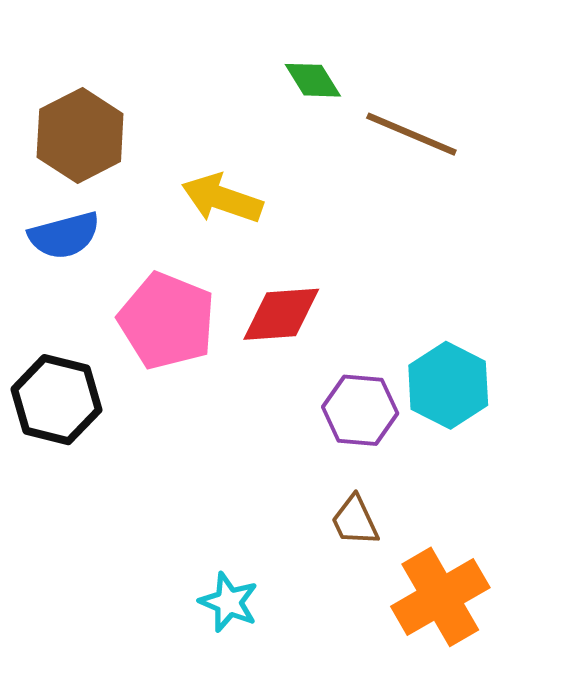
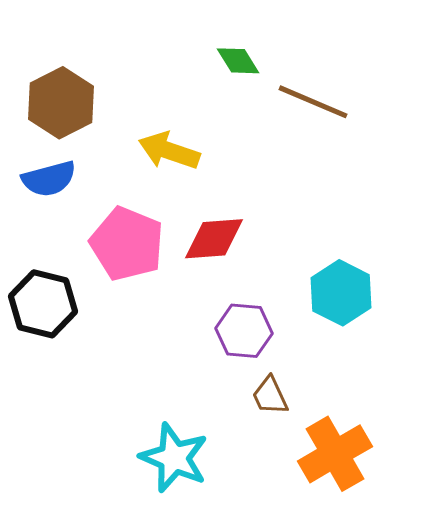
purple hexagon: (360, 410) -> (244, 331), moved
cyan star: (229, 602) -> (174, 458), size x1.5

